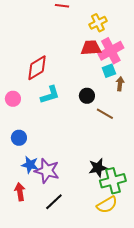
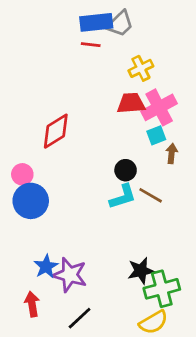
cyan L-shape: (50, 95) -> (123, 197), moved
blue circle: (19, 138) -> (31, 201), moved, size x1.6
blue star: (30, 165) -> (46, 266), turned 30

